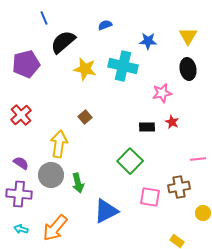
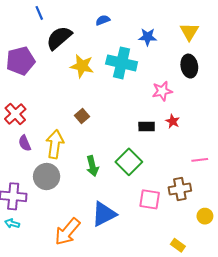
purple semicircle: (21, 163) -> (25, 143), moved, turned -147
green arrow: (78, 183) -> (92, 166), moved
orange arrow: (55, 228) -> (67, 232), moved
cyan arrow: (21, 229) -> (12, 223), moved

